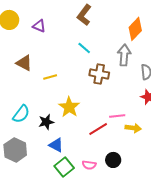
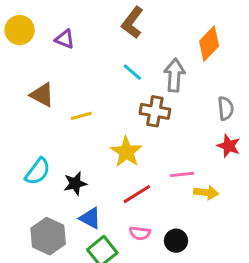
gray arrow: (124, 55) -> (174, 75), moved
yellow star: (69, 107) -> (126, 152), moved
red line: (98, 129) -> (137, 194), moved
gray hexagon: (15, 150) -> (48, 236), moved
pink semicircle: (89, 165) -> (140, 233), moved

